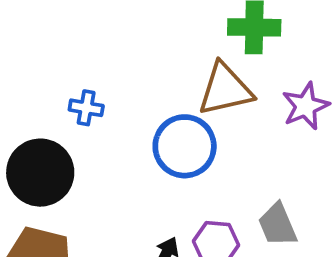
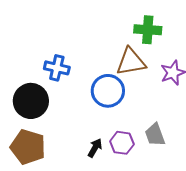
blue cross: (86, 108) -> (57, 68), size x1.4

